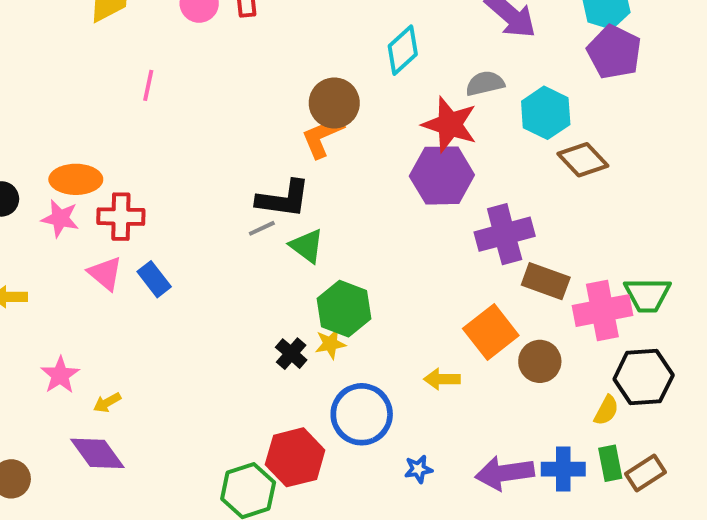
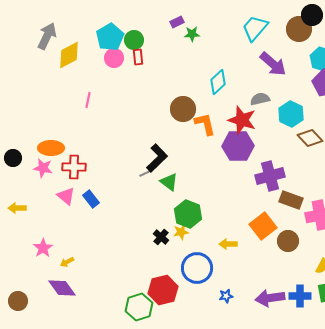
orange L-shape: (322, 136) -> (205, 124), moved, turned 100
black L-shape: (283, 199) -> (157, 158), turned -52
yellow arrow: (442, 379) -> (228, 244), moved

